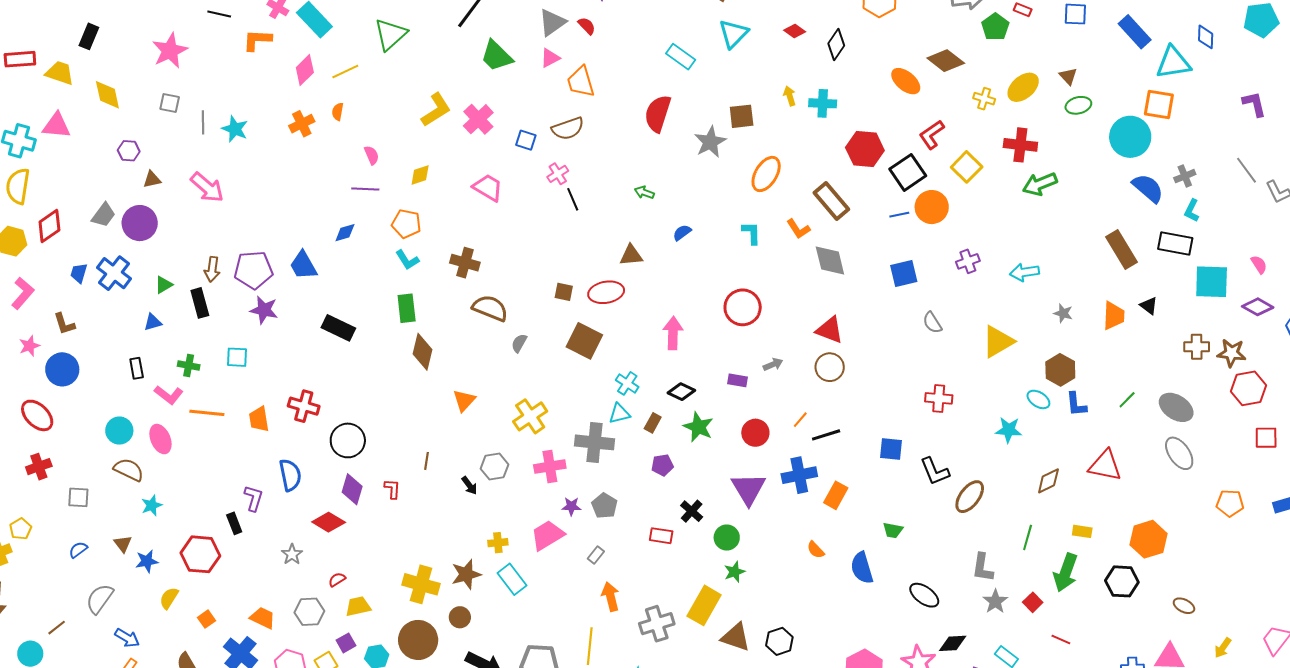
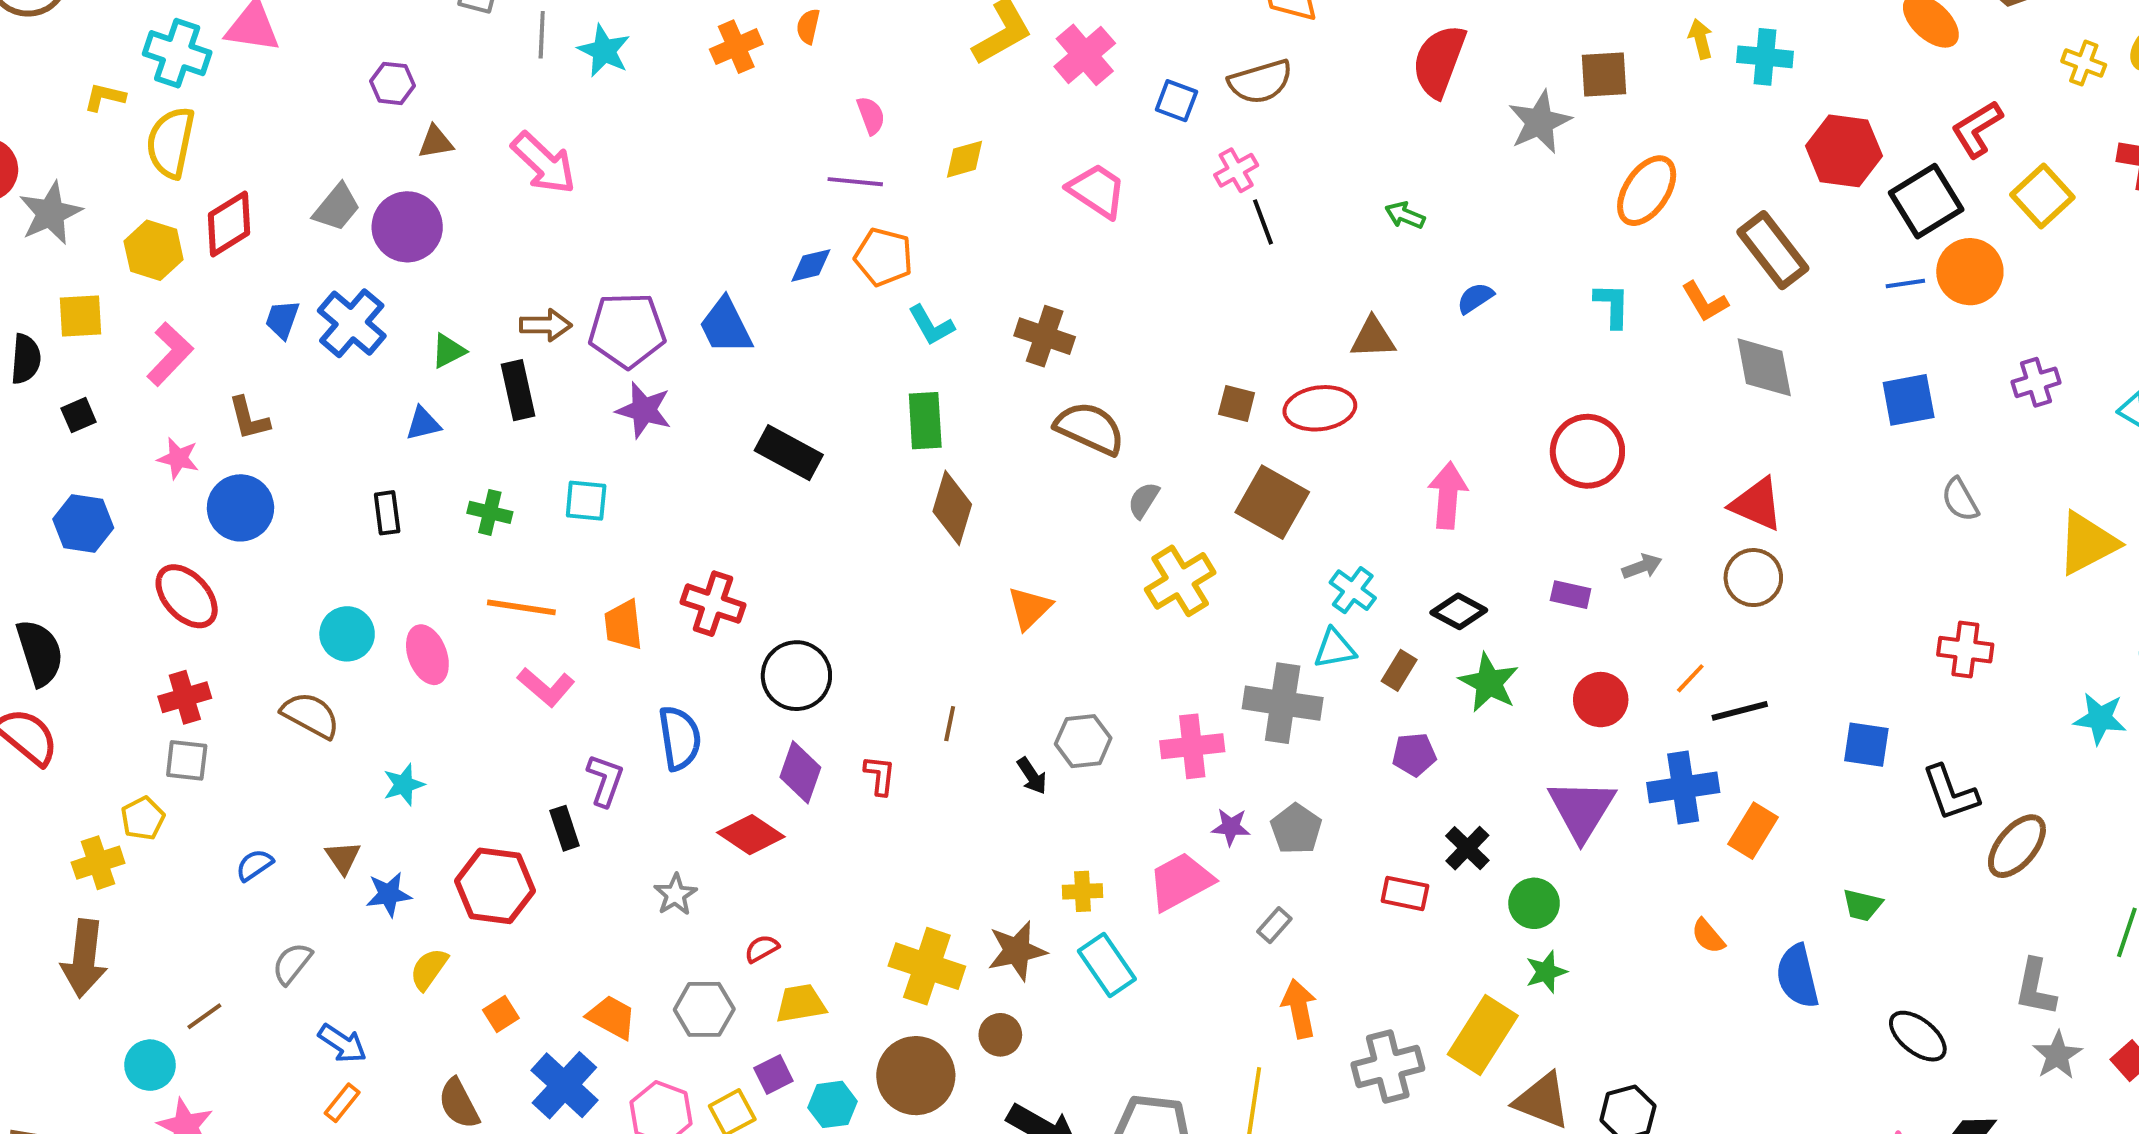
orange pentagon: (406, 224) -> (884, 257), moved
brown arrow: (212, 269) -> (546, 325), turned -100
pink star: (29, 346) -> (178, 458), turned 30
pink L-shape: (169, 395) -> (546, 687), moved
yellow cross: (530, 416) -> (1180, 581), moved
brown semicircle: (129, 470) -> (311, 715), moved
gray square: (78, 497) -> (187, 760), moved
gray semicircle: (100, 599) -> (292, 963), size x0.7

